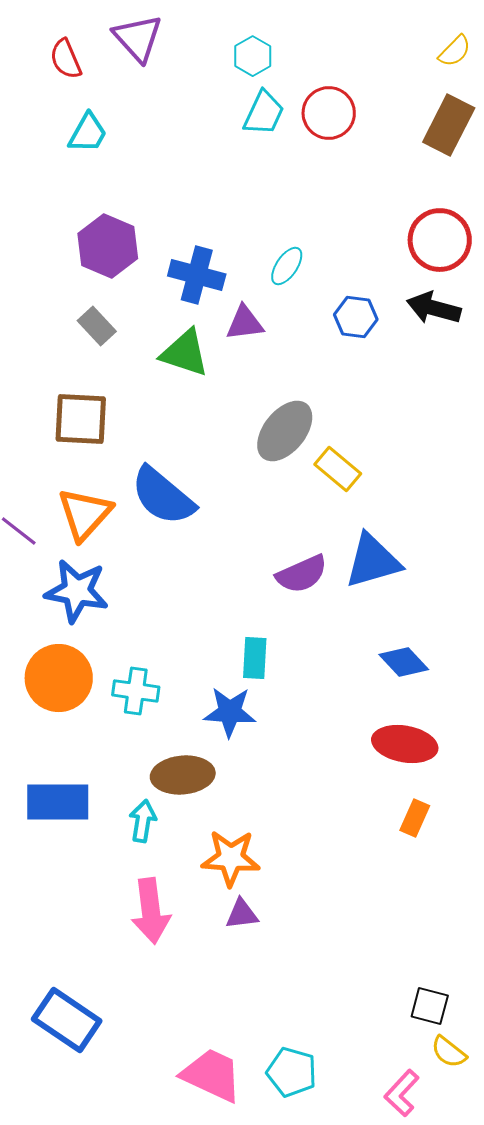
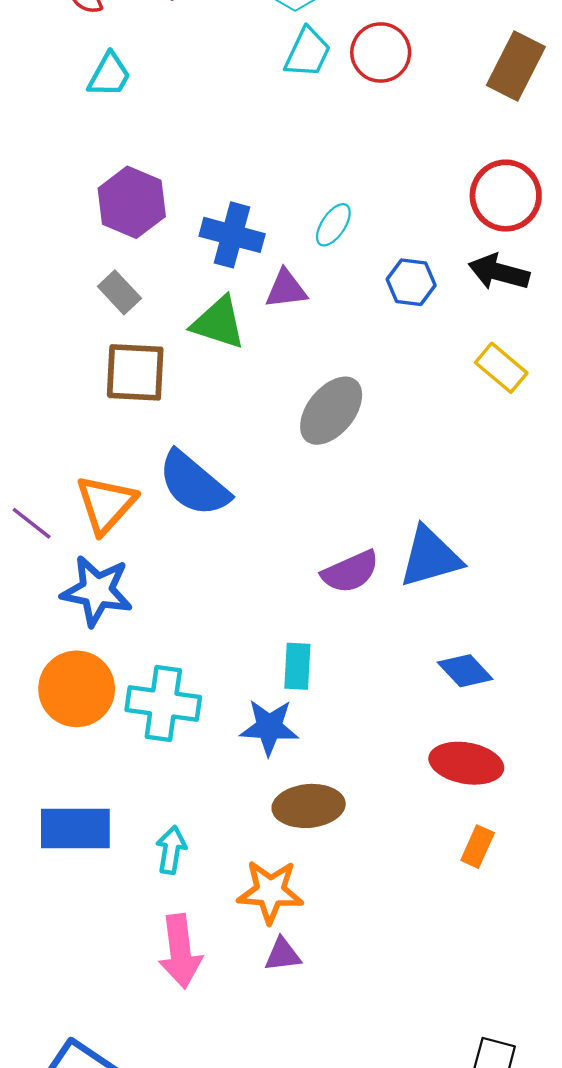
brown square: (81, 419) -> (135, 372), moved
yellow rectangle: (338, 469) -> (501, 368), moved
cyan cross: (136, 691) -> (163, 703), size x1.4
brown ellipse: (183, 775) -> (309, 806), moved

